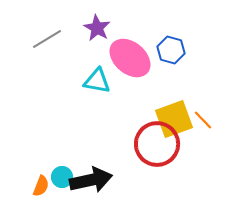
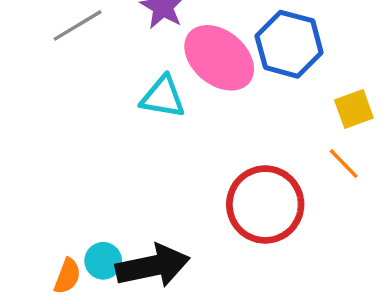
blue hexagon: (171, 50) -> (289, 44), size x1.4
yellow square: (174, 119) -> (354, 109), moved, size x0.6

